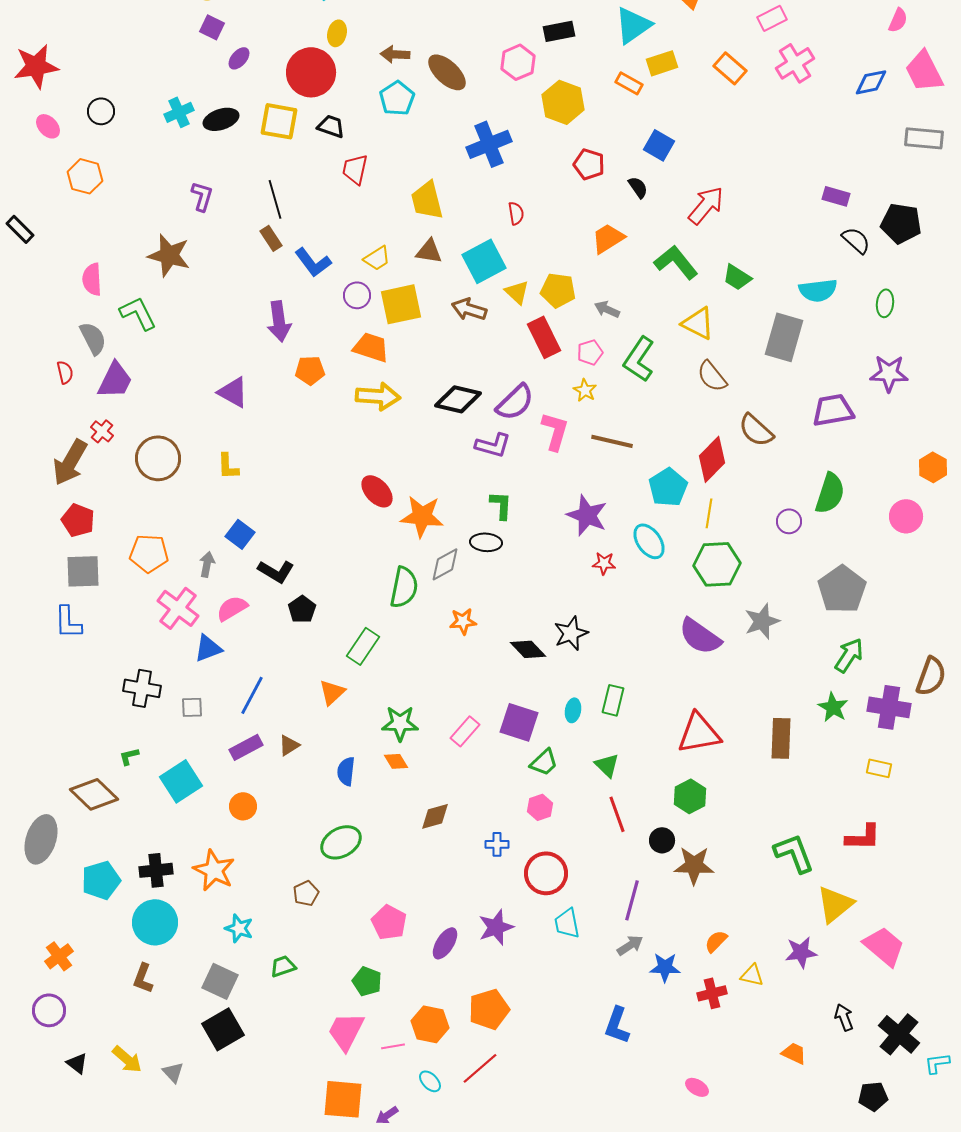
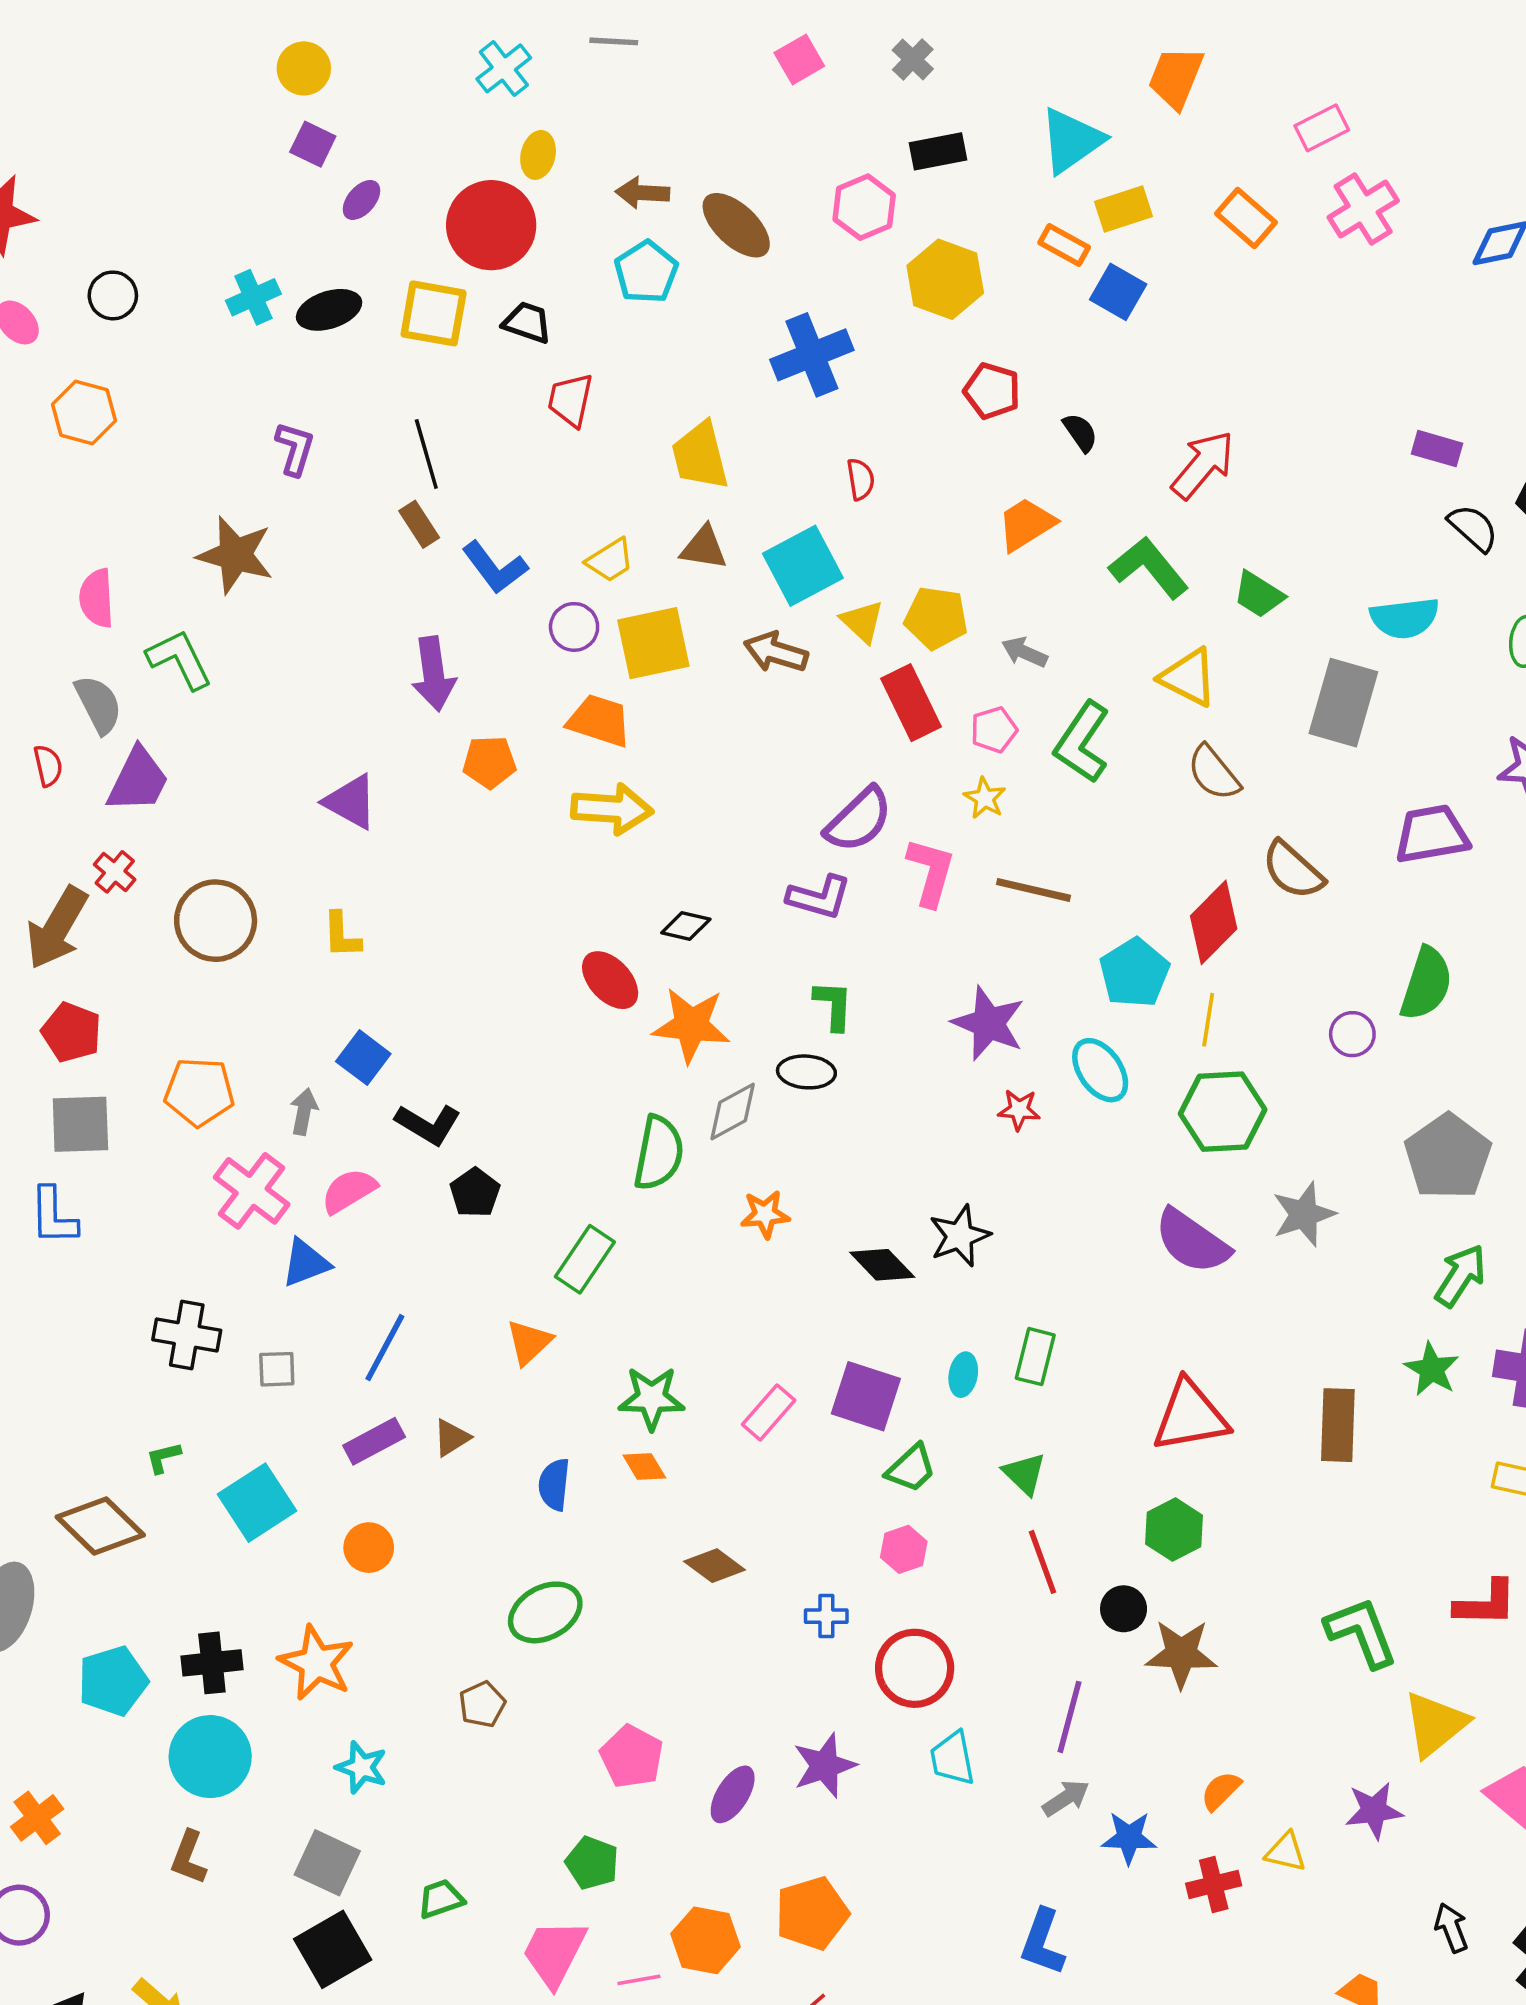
blue square: (659, 145) -> (1118, 292), moved
black diamond: (458, 399) -> (686, 926), moved, size x0.6
brown diamond: (435, 816) -> (715, 1566), turned 52
green trapezoid: (283, 966) -> (441, 1899), moved

